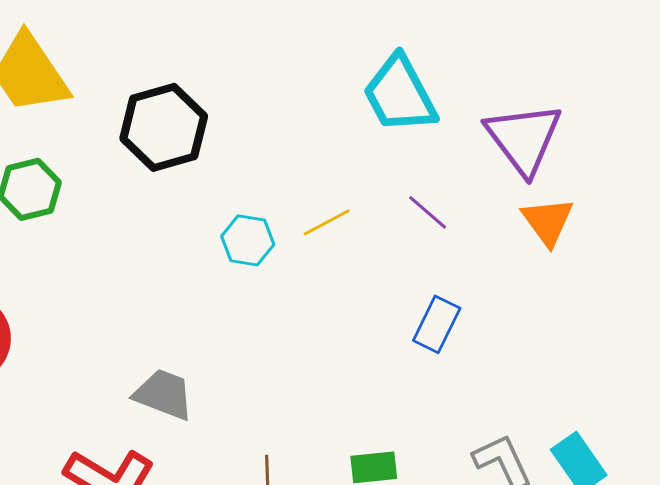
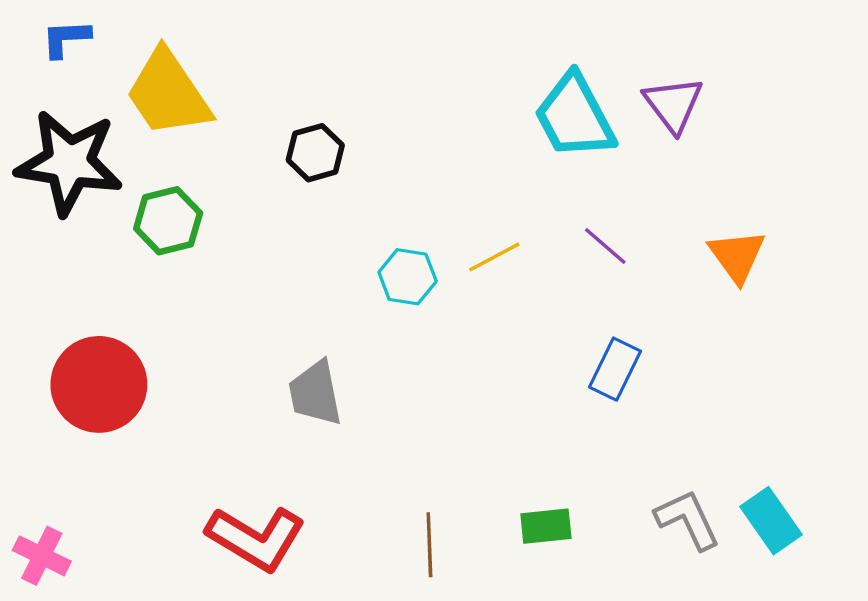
black hexagon: (164, 127) -> (315, 153), size x0.6
purple triangle: (524, 138) -> (673, 104), moved, size x0.7
gray trapezoid: (164, 394) -> (315, 393), moved, turned -122

